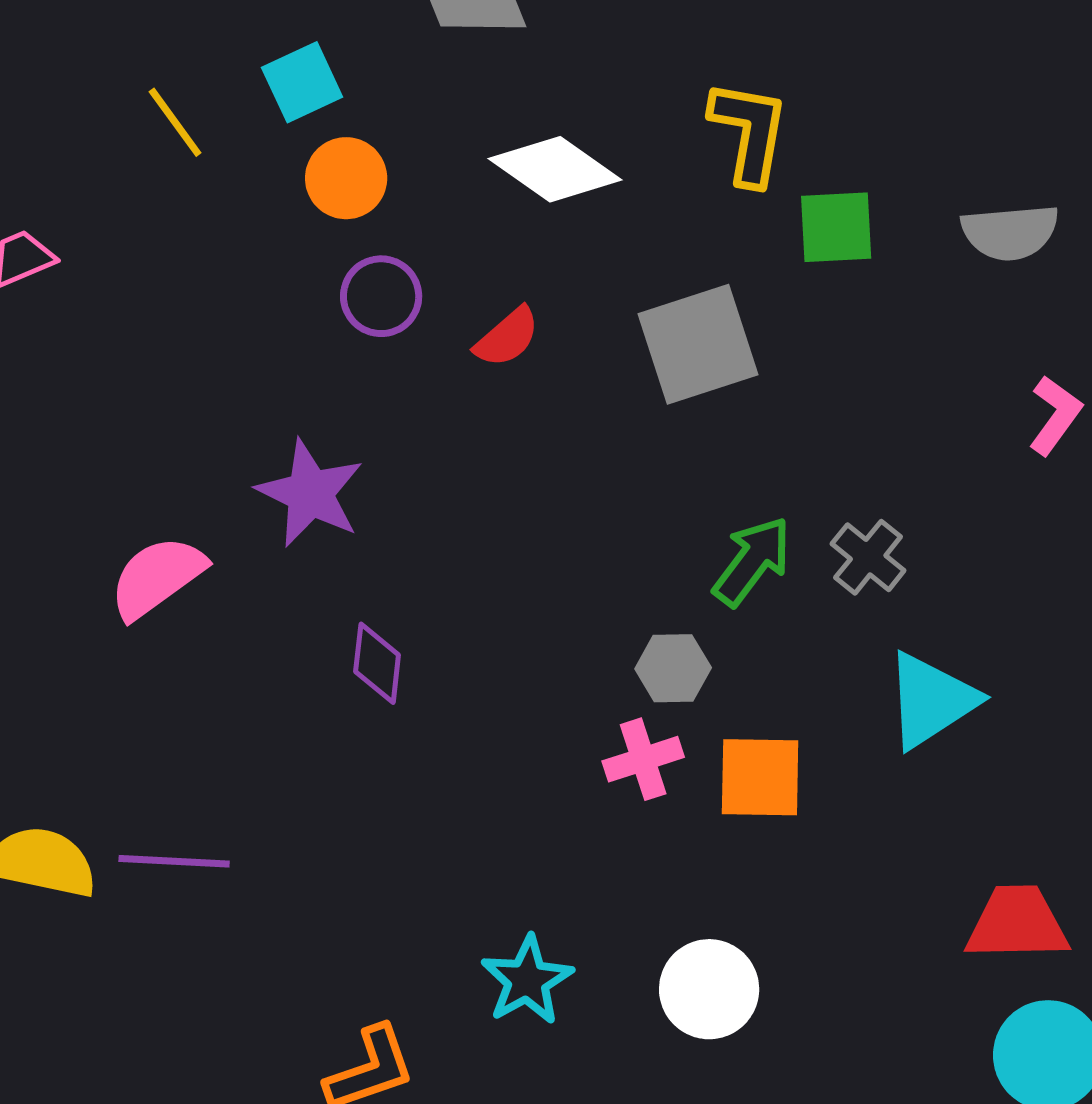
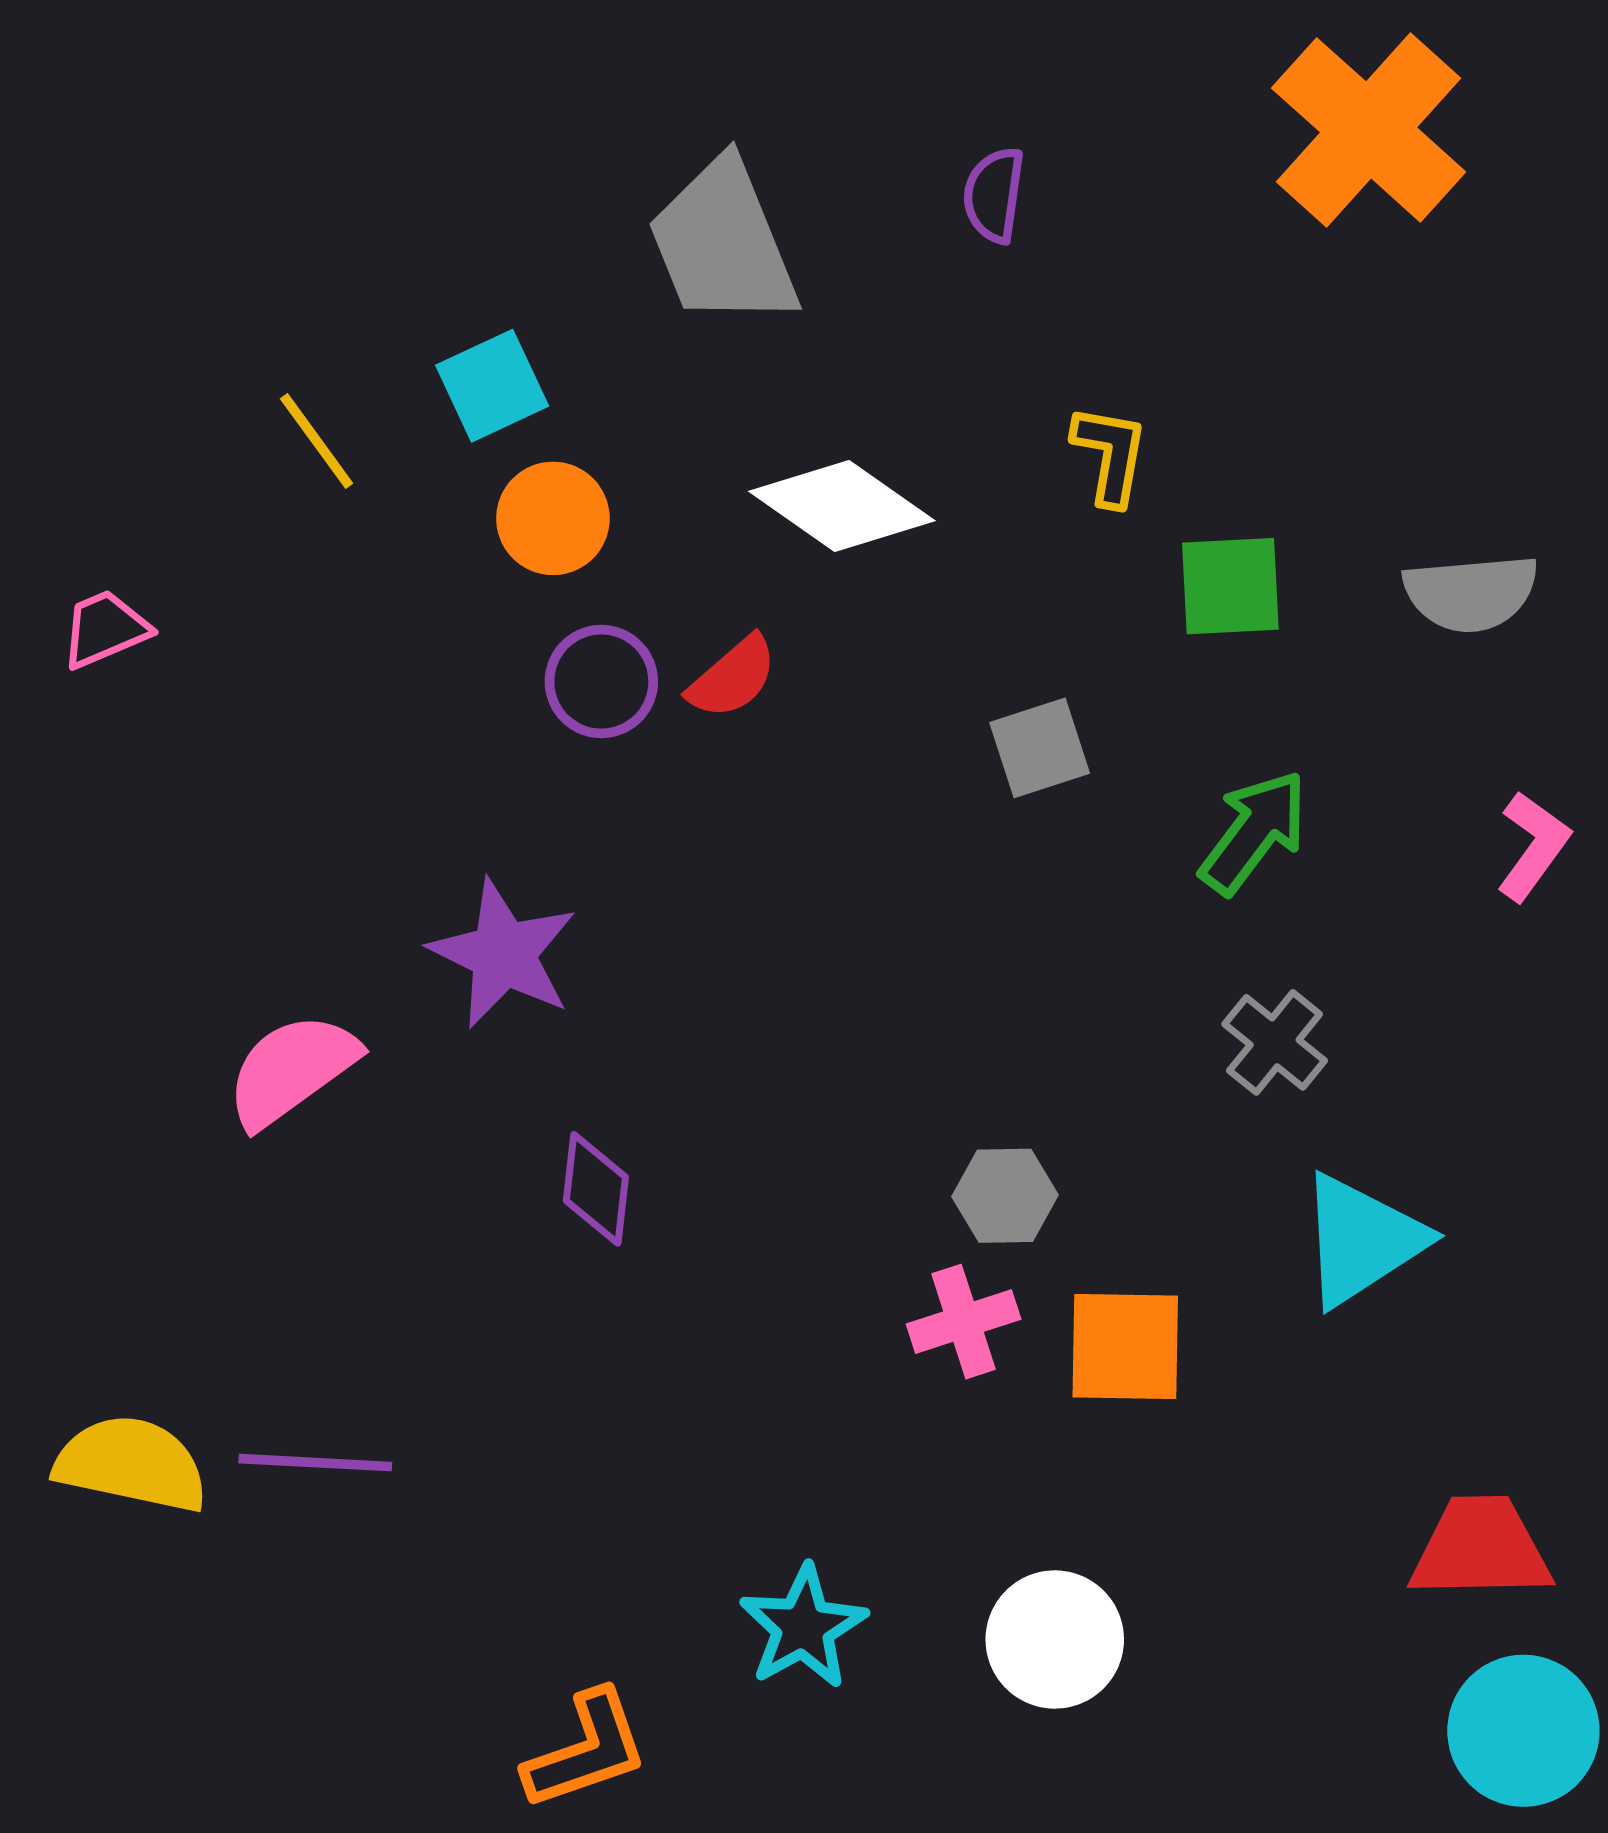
yellow L-shape: (749, 132) -> (1110, 455), size x0.7
red semicircle: (507, 337) -> (733, 677), moved
gray square: (698, 344) -> (1040, 748), size x0.6
green arrow: (752, 561) -> (1254, 832), moved

